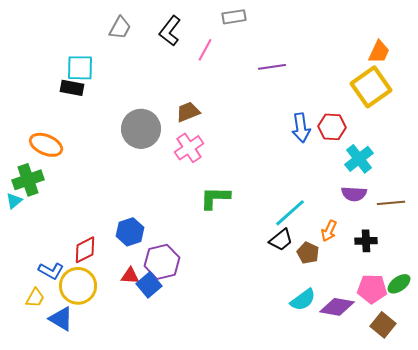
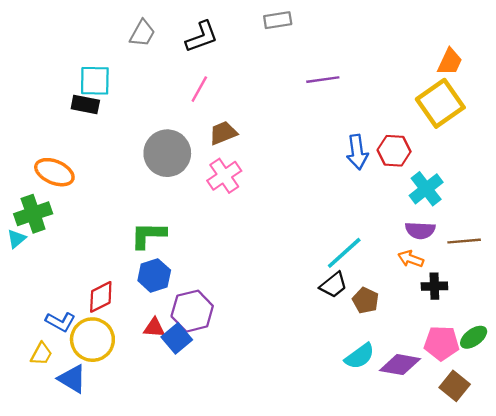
black L-shape: (170, 31) -> (202, 37), turned -148
pink line: (205, 50) -> (199, 89), moved
green L-shape: (215, 198) -> (148, 235), moved
orange arrow: (329, 231) -> (411, 259), moved, turned 85

